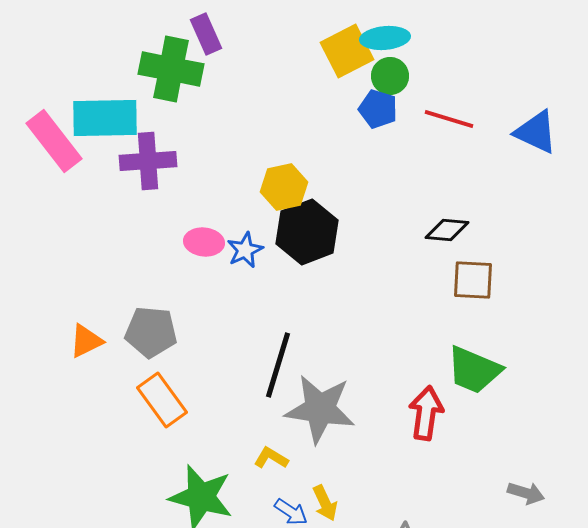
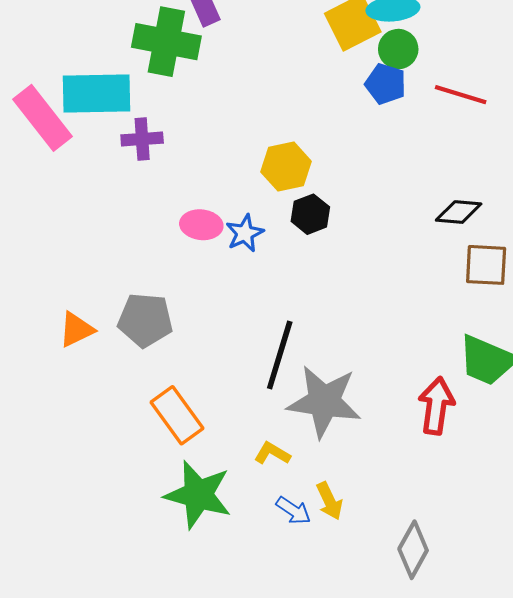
purple cross: (148, 161) -> (142, 139), size x0.7
black hexagon: (307, 232) -> (310, 214), size x0.6
orange rectangle: (162, 400) -> (177, 415), moved

